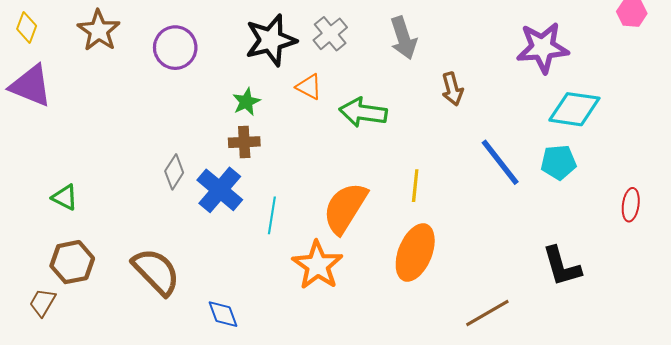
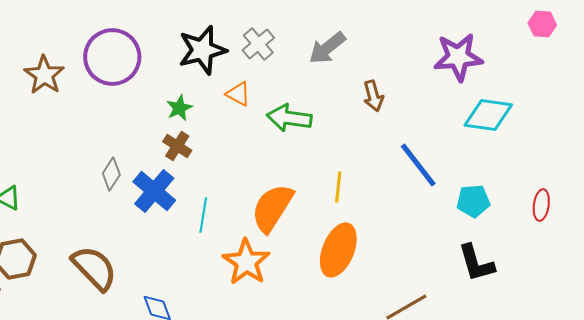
brown star: (99, 31) -> (44, 75), moved
gray arrow: (403, 38) -> (327, 48), turned 69
purple circle: (175, 48) -> (112, 57), size x1.4
brown cross: (244, 142) -> (177, 146), turned 36
cyan pentagon: (559, 162) -> (473, 201), moved

